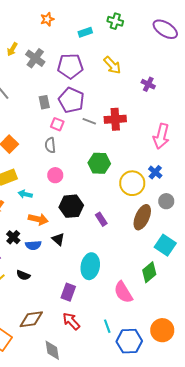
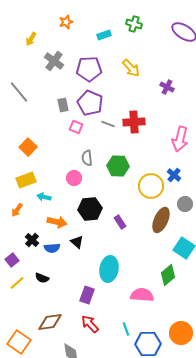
yellow arrow: (12, 49) -> (31, 39), moved
gray semicircle: (50, 145) -> (87, 158), moved
pink semicircle: (123, 292) -> (142, 295), turned 125

